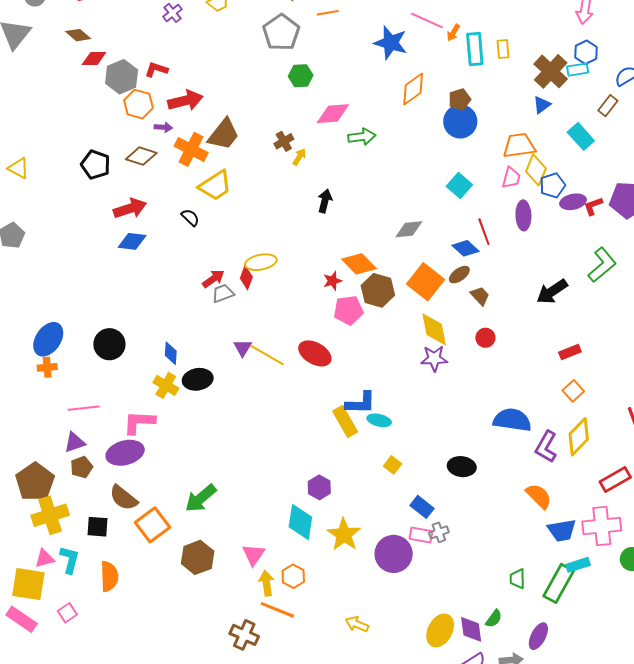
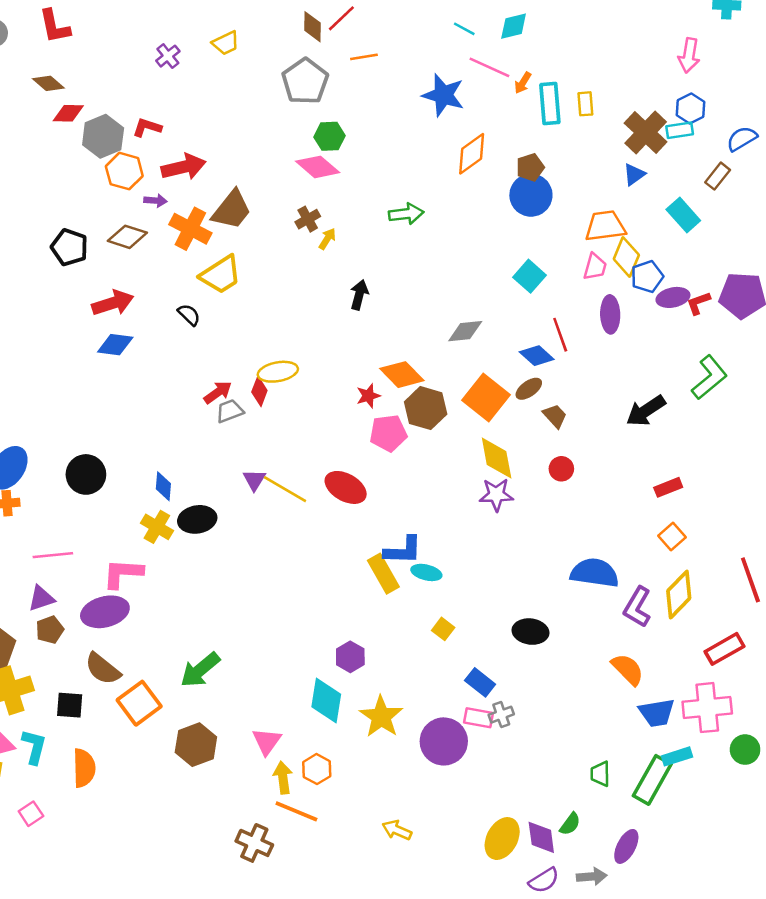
pink diamond: (333, 114) -> (318, 167), moved, turned 44

